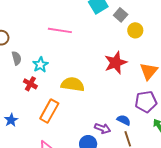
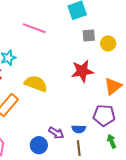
gray square: (121, 15) -> (89, 36), moved, turned 32
blue semicircle: (124, 120) -> (79, 129), turned 144

